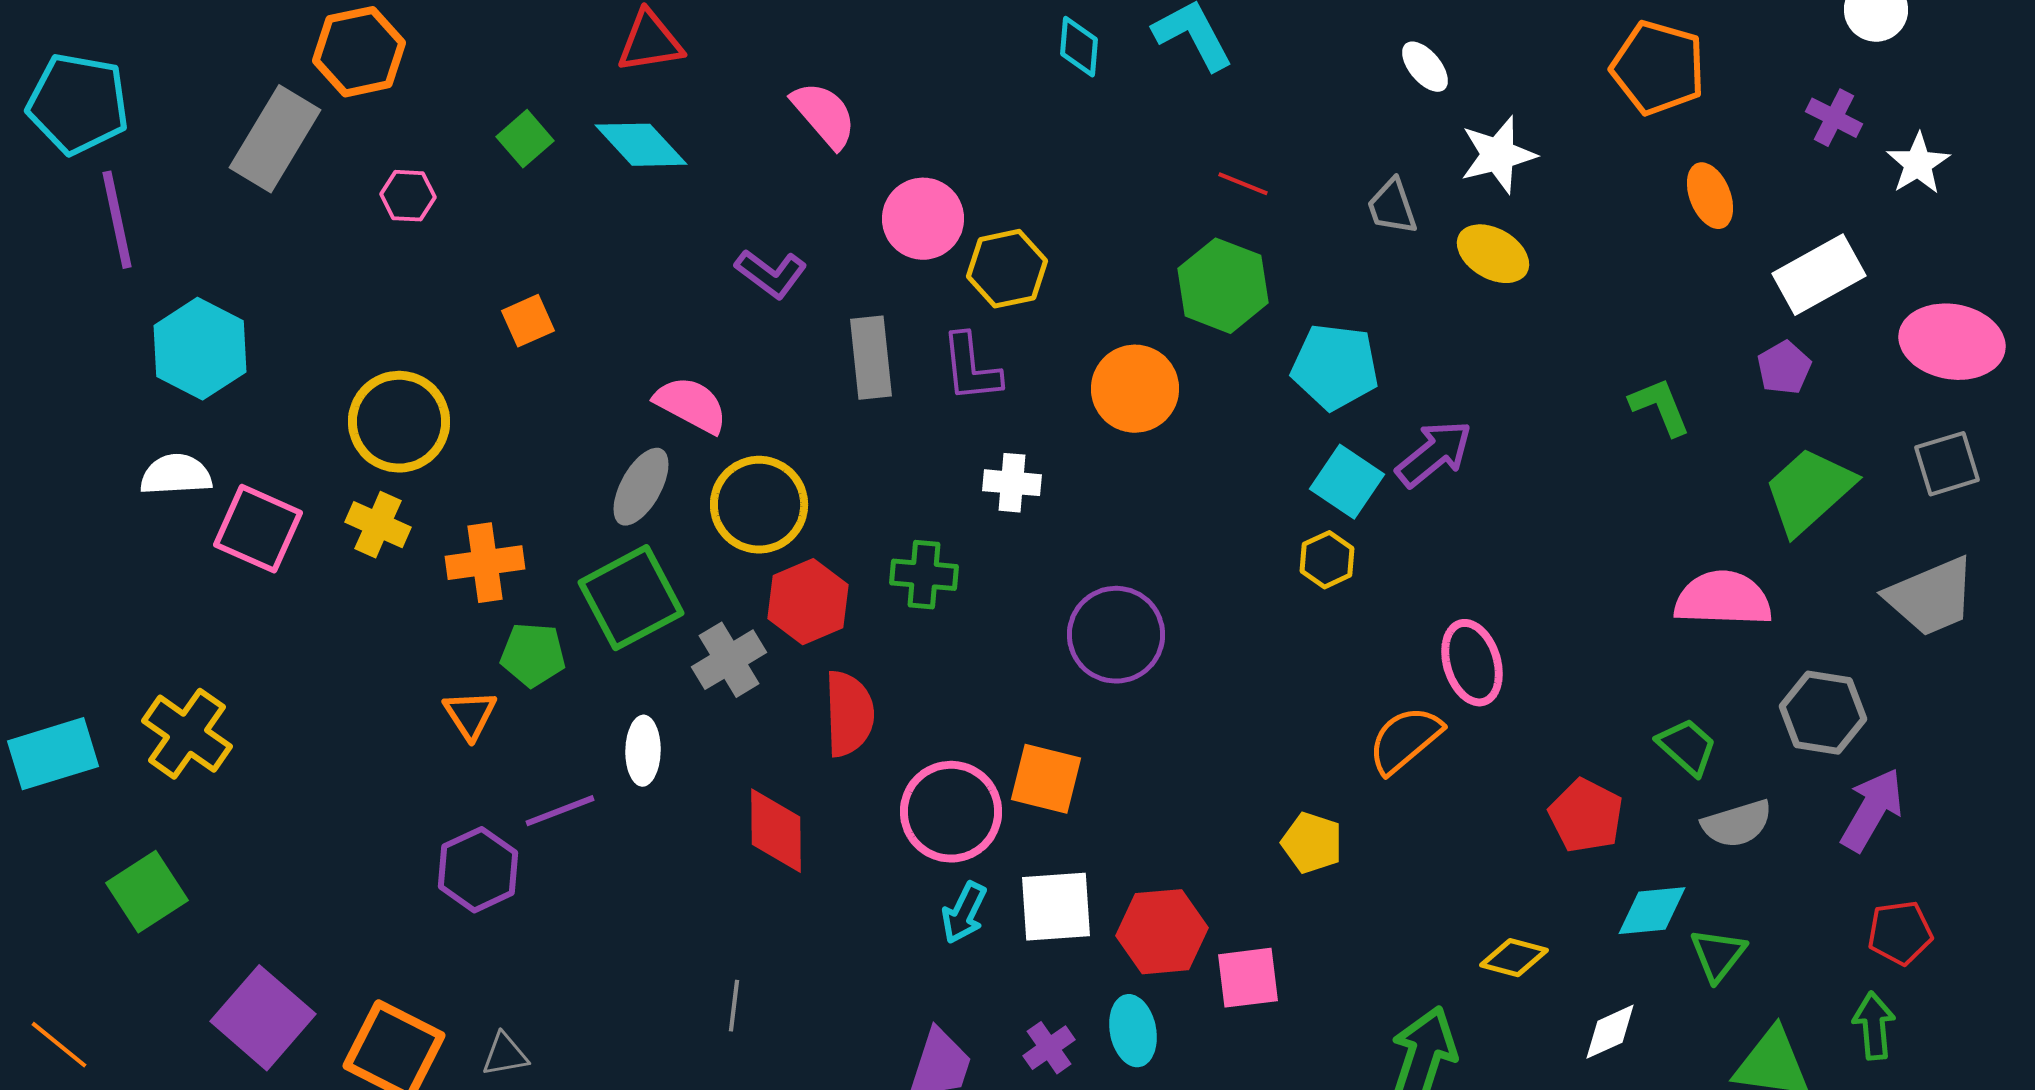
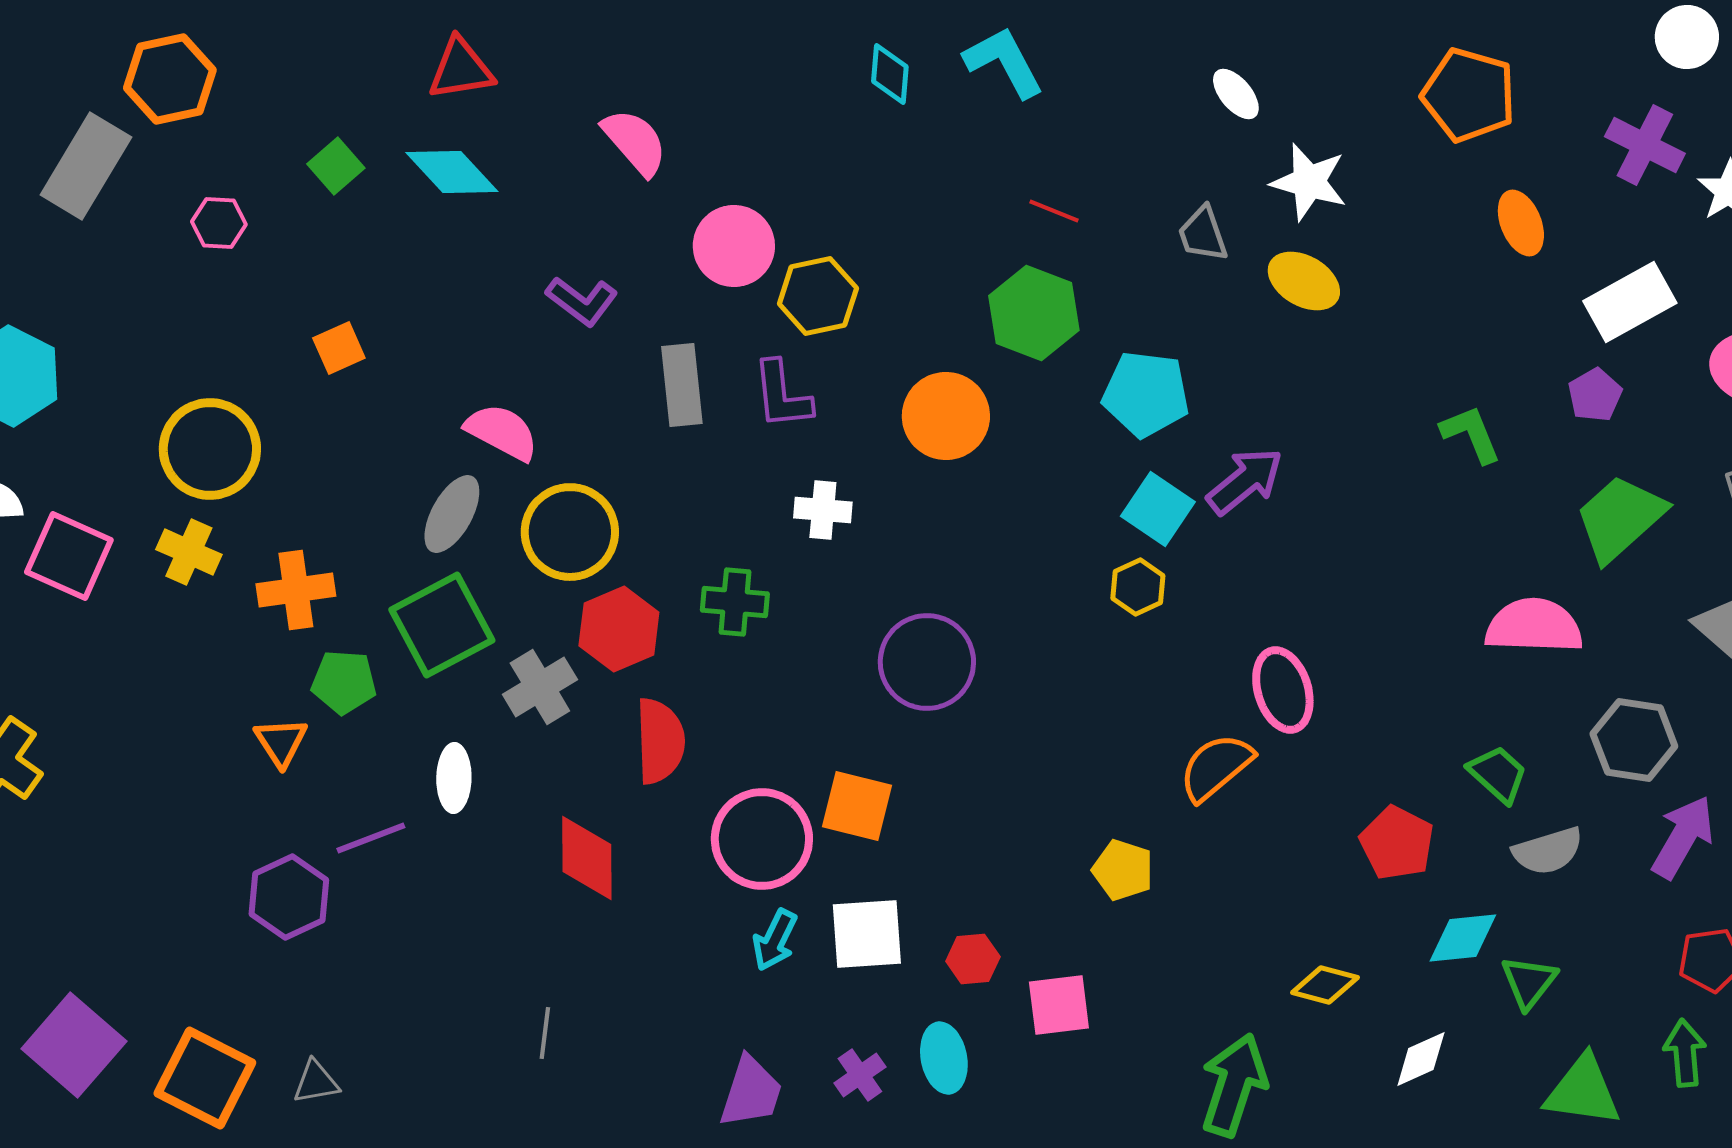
purple cross: (1834, 118) -> (1645, 145), size x1.4
white star: (1498, 155) -> (1309, 182), turned 30
red hexagon: (1162, 932) -> (973, 959), size x0.6

